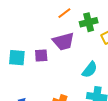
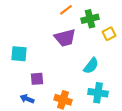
purple square: (41, 56) -> (37, 79), moved

